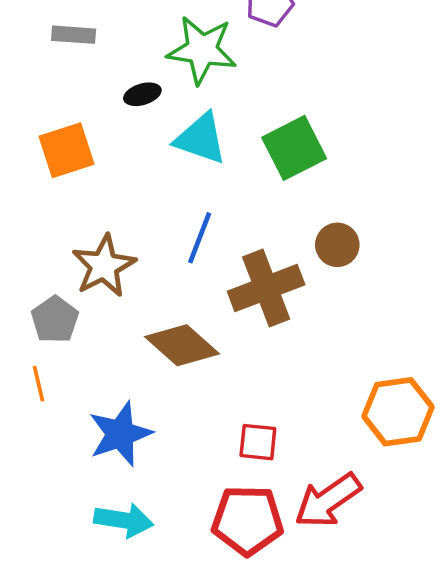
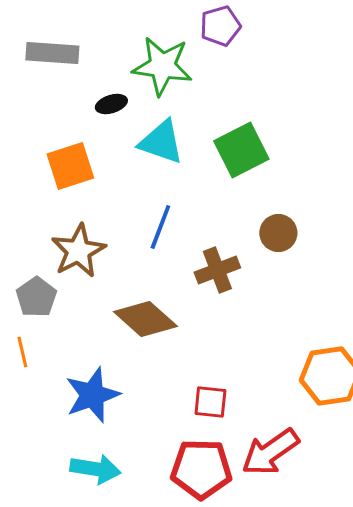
gray rectangle: (74, 35) -> (52, 53), size x1.4
orange square: (67, 150) -> (70, 166), moved
brown cross: (266, 288) -> (217, 270), size x0.7

